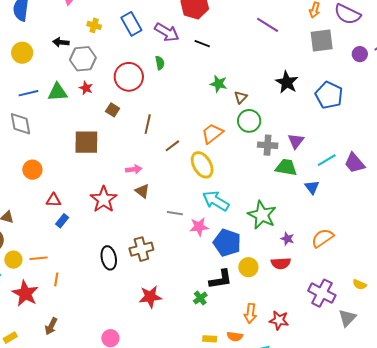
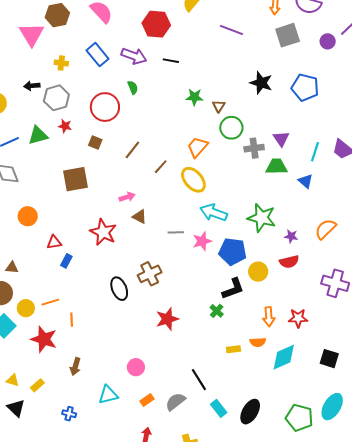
brown line: (148, 124) -> (132, 150), turned 36
cyan line: (327, 160) -> (315, 152), turned -30

